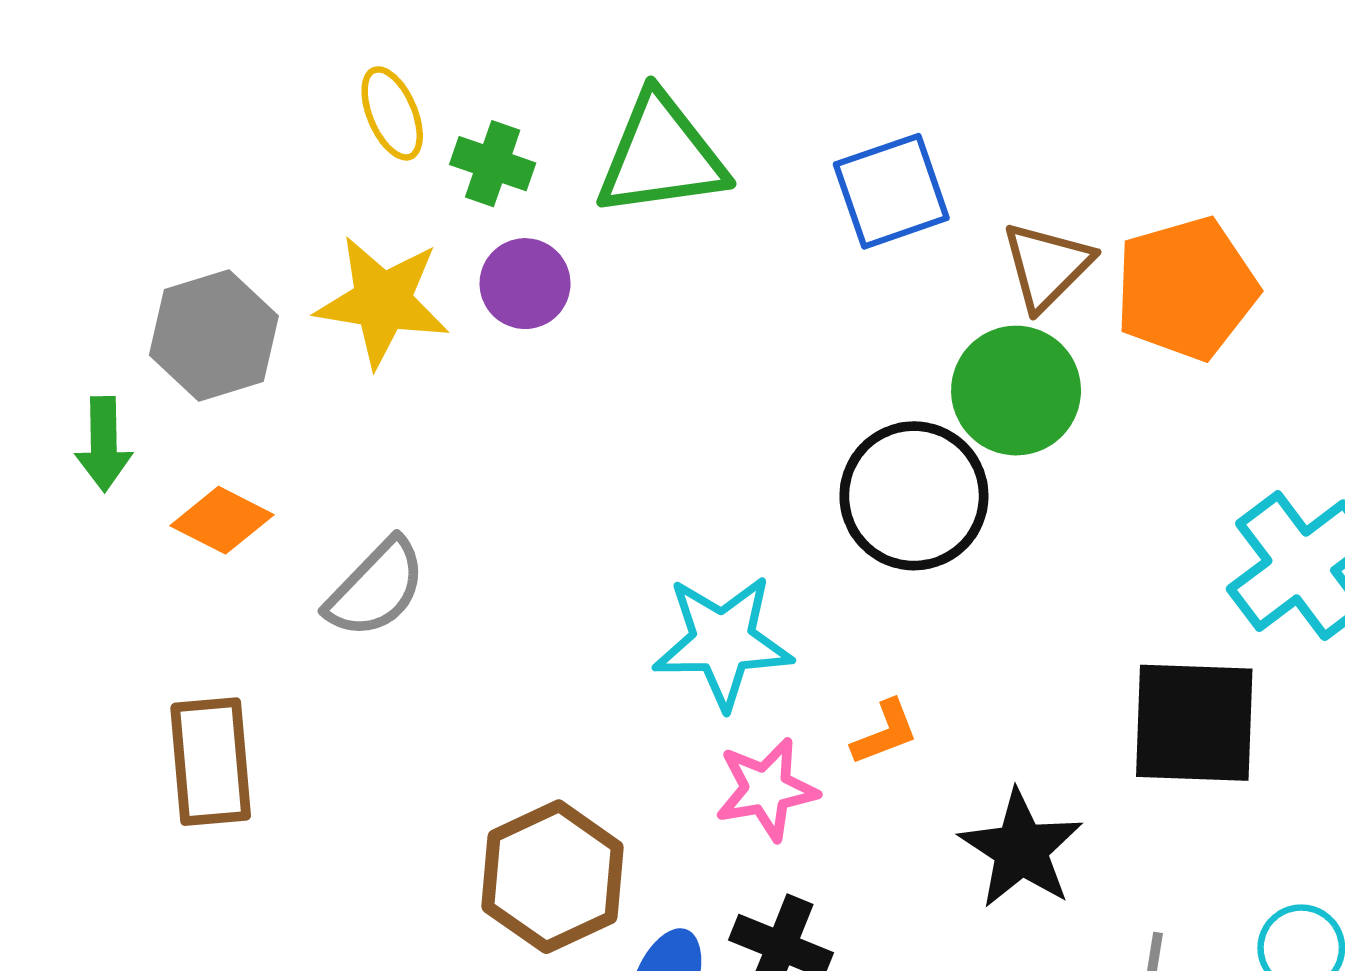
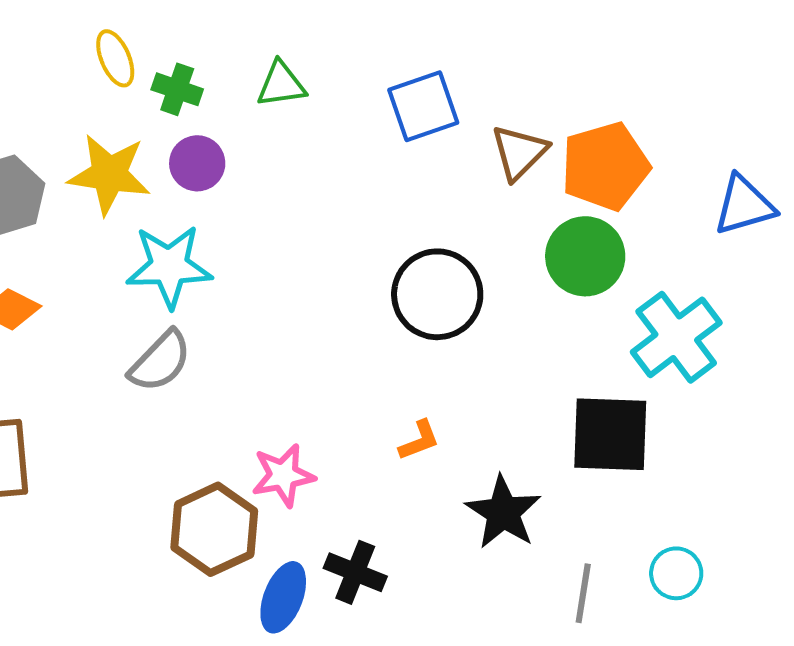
green triangle: (661, 156) -> (281, 84), size x0.6
green circle: (1016, 391) -> (585, 256), moved
gray semicircle: (376, 588) -> (160, 361), moved
cyan star: (723, 642) -> (169, 266), moved
pink star: (766, 789) -> (283, 475), moved

